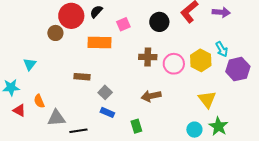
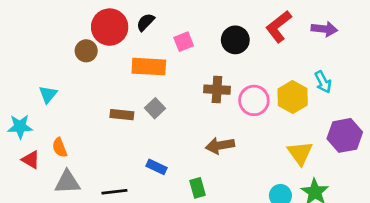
purple hexagon: (238, 69) -> (345, 135), moved
gray square: (105, 92) -> (155, 108), moved
gray triangle: (56, 118) -> (67, 182), moved

